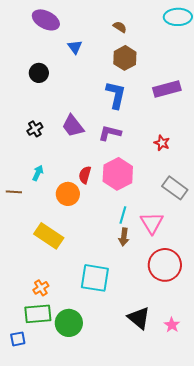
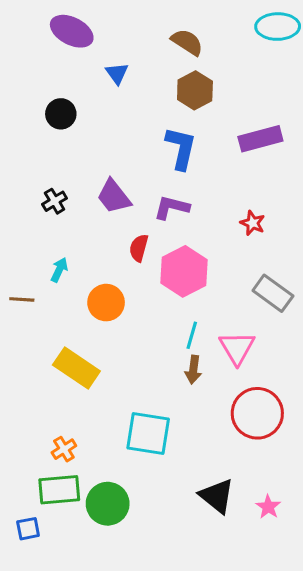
brown semicircle: (120, 27) -> (187, 42), size x1.5
red semicircle: (85, 175) -> (139, 248), moved

